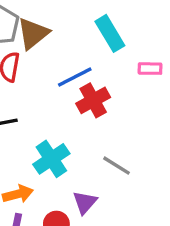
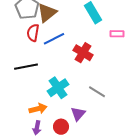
blue line: (75, 77) -> (54, 39), moved
red cross: (93, 100) -> (83, 53), turned -30

